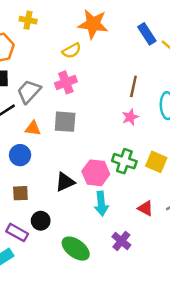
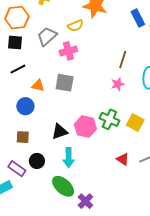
gray trapezoid: (29, 91) -> (47, 36), moved
cyan arrow: (101, 204) -> (69, 158), moved
purple cross: (121, 241) -> (85, 201), moved

